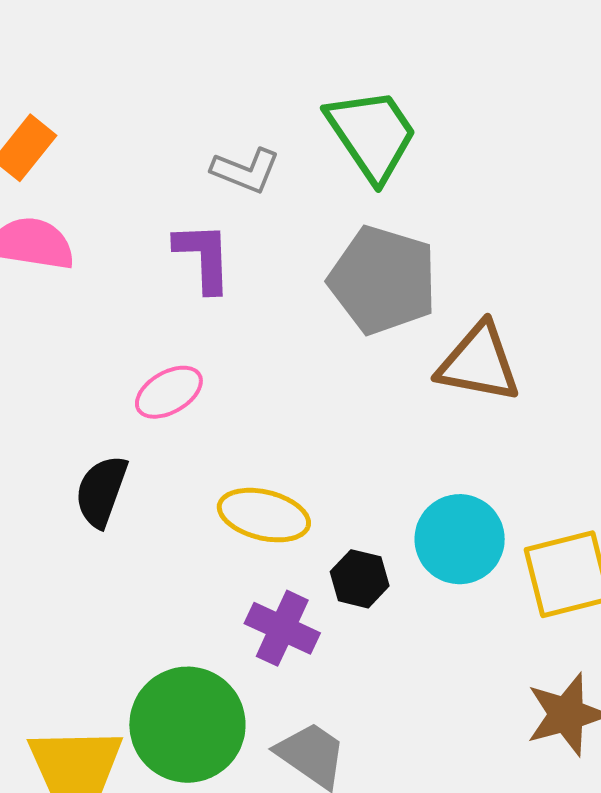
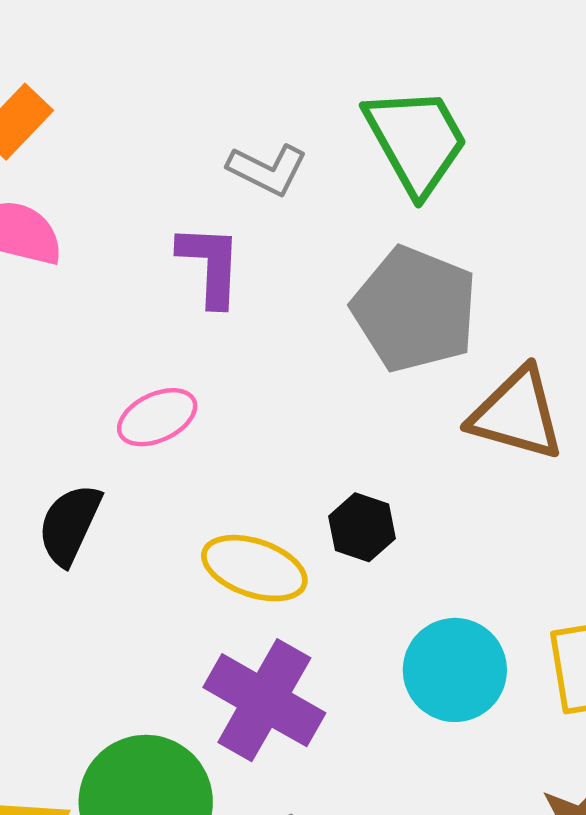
cyan circle: (460, 539) -> (455, 670), moved
black hexagon: (360, 579) -> (362, 527), moved
purple cross: (282, 628) -> (264, 700), size x1.4

